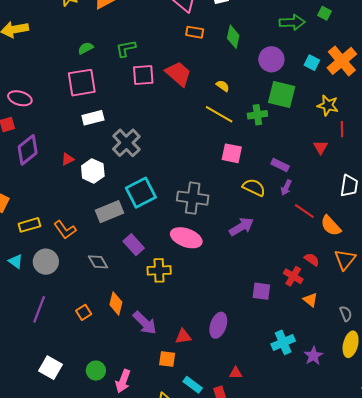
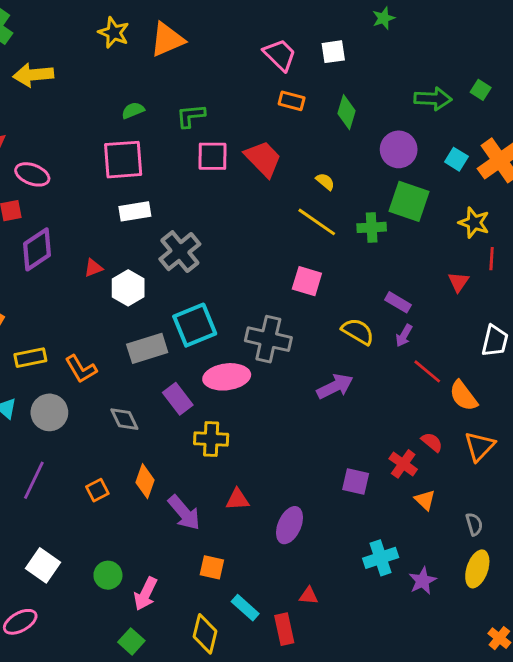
pink square: (232, 153) -> (307, 281), moved
pink ellipse: (186, 238) -> (227, 377), moved, turned -32
red triangle: (183, 336) -> (237, 499), moved

